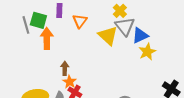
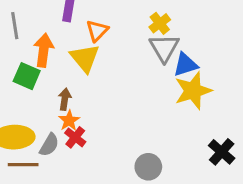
green square: (38, 20) -> (27, 76), moved
yellow triangle: (108, 36) -> (85, 58), moved
yellow star: (147, 52) -> (193, 91), size x1.4

